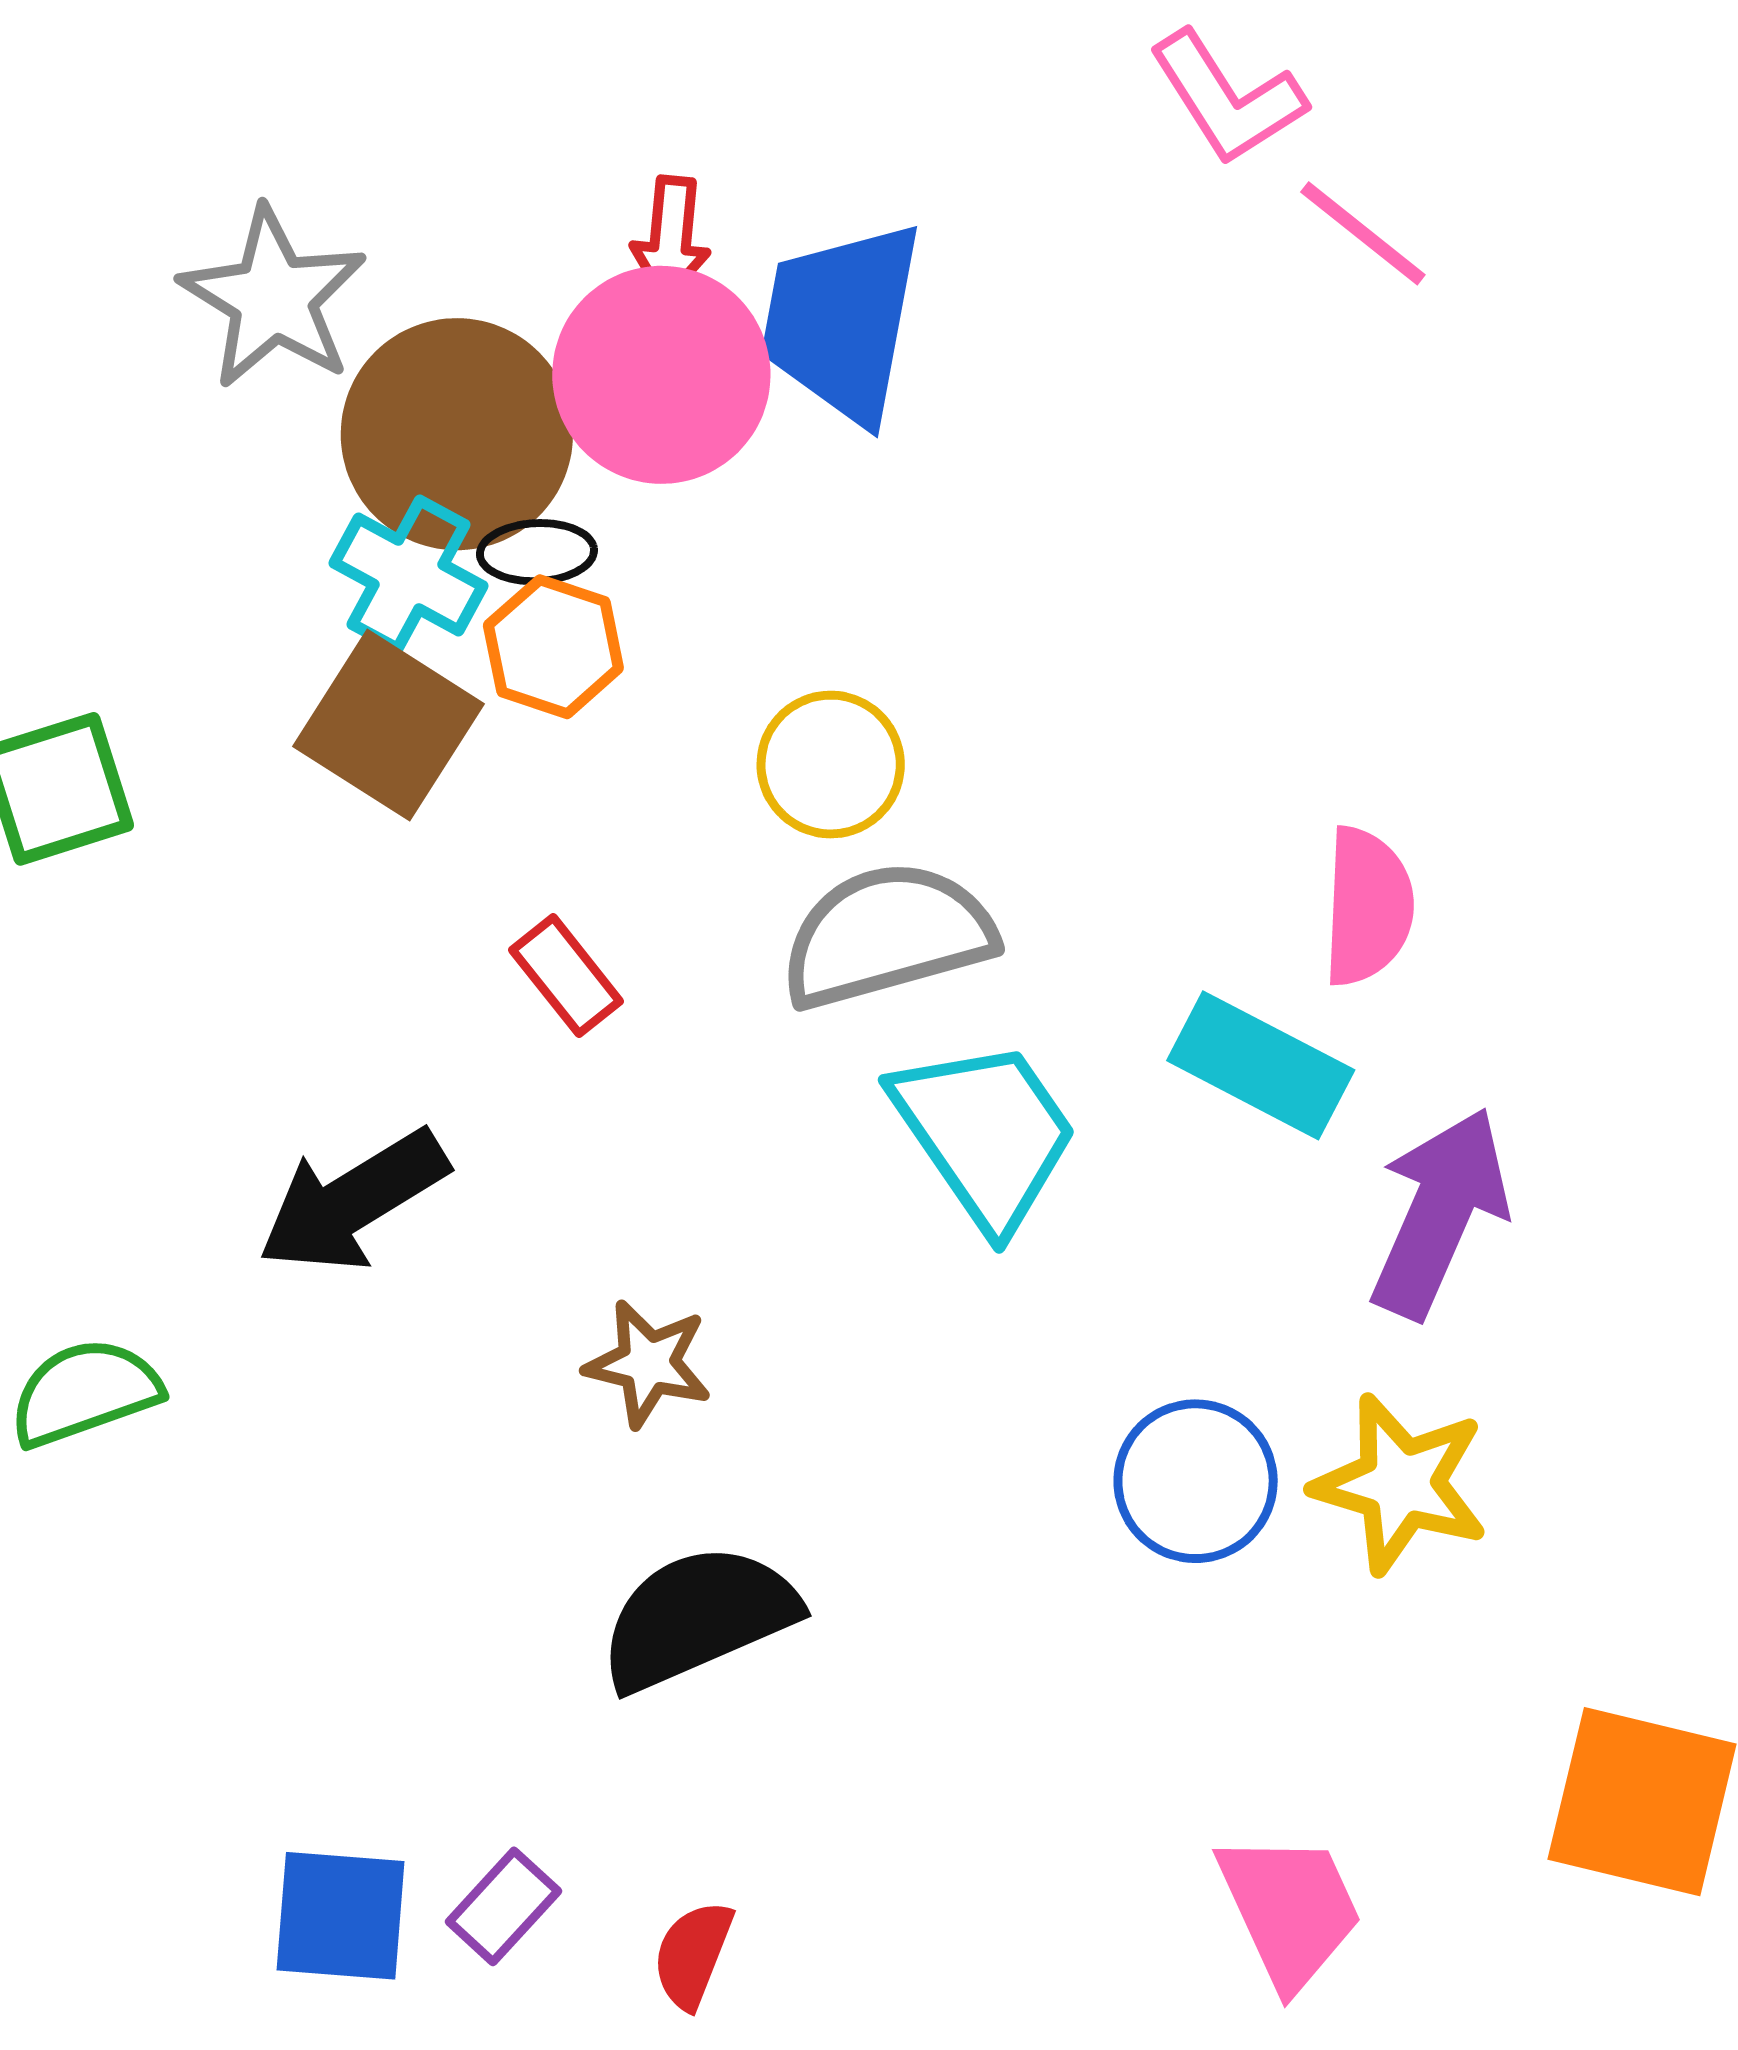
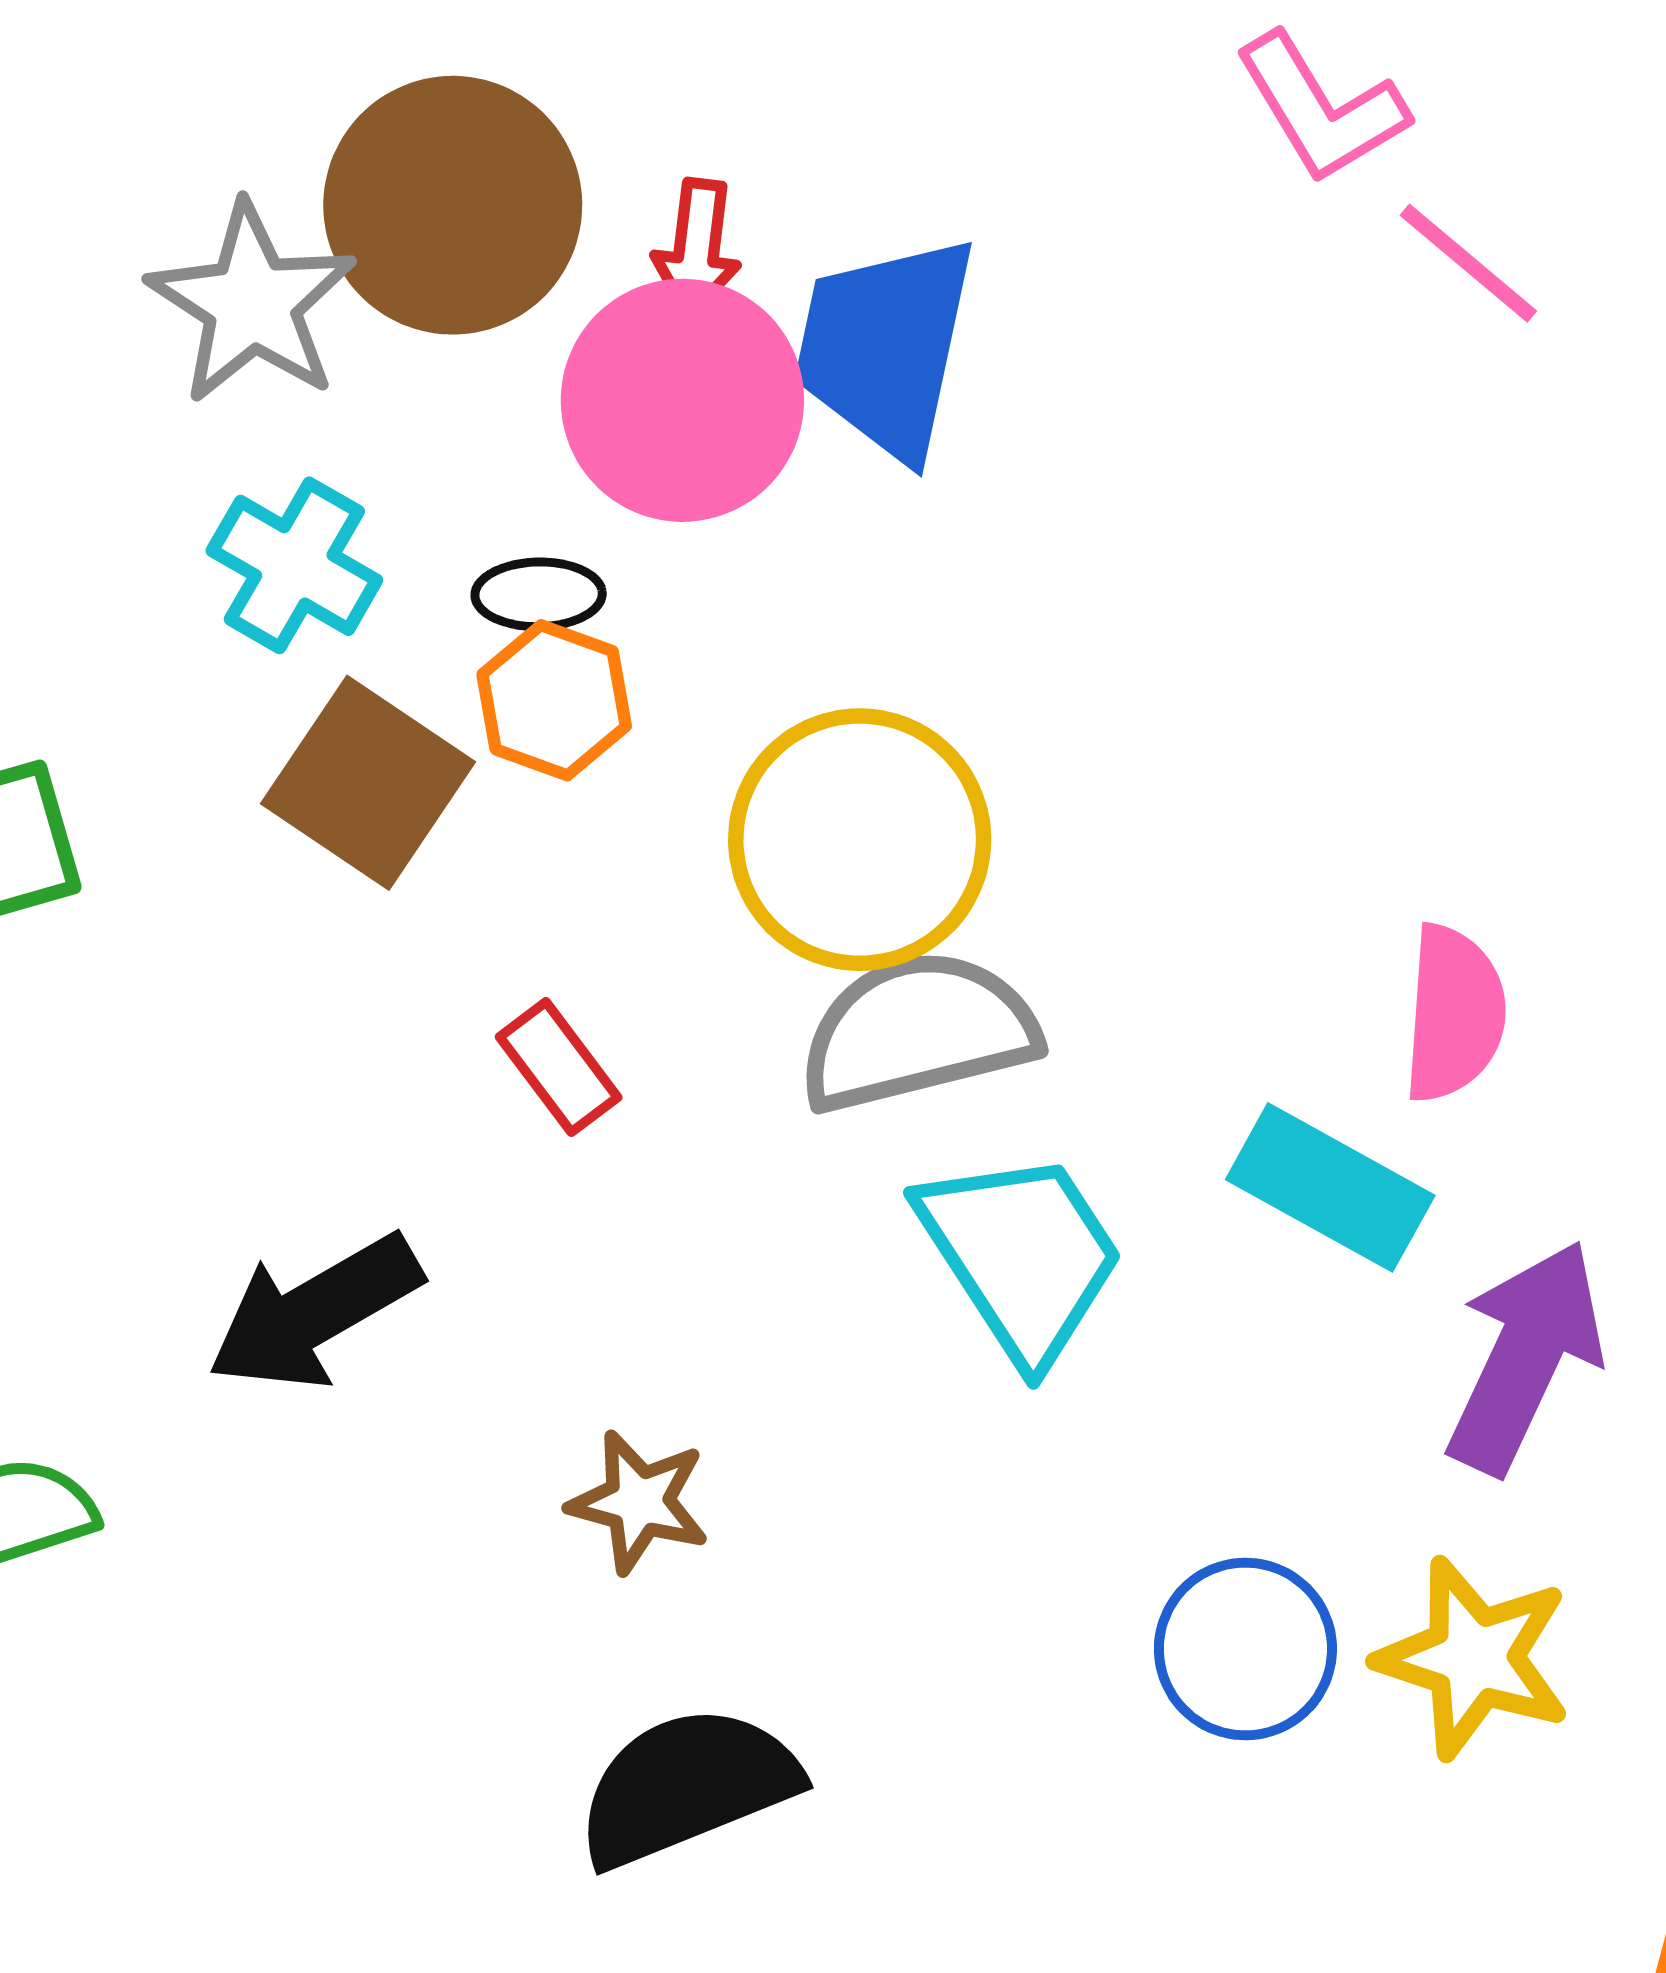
brown circle: (457, 434) -> (453, 205), moved
cyan cross: (409, 574) -> (294, 565), moved
yellow circle: (831, 765) -> (860, 840), size x1.6

